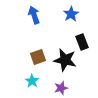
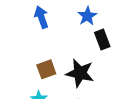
black rectangle: (82, 42) -> (102, 40), moved

